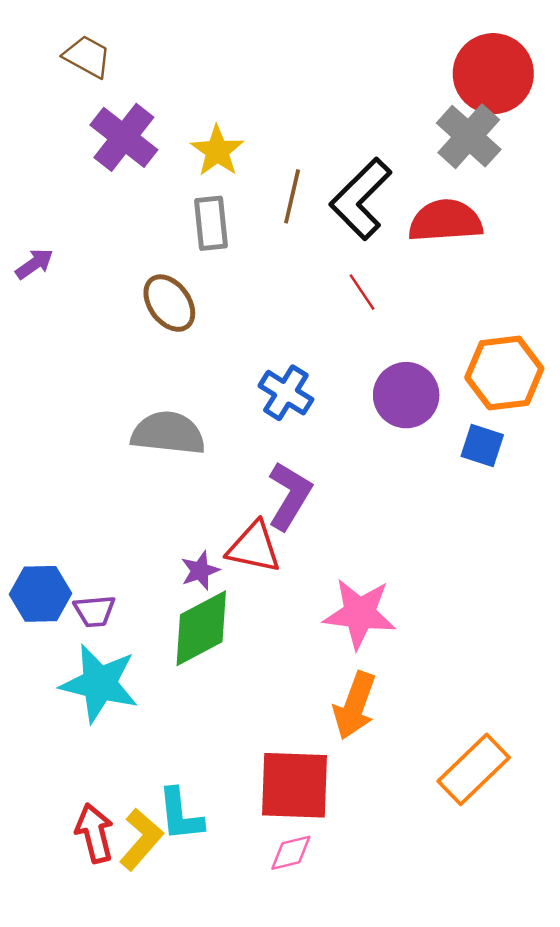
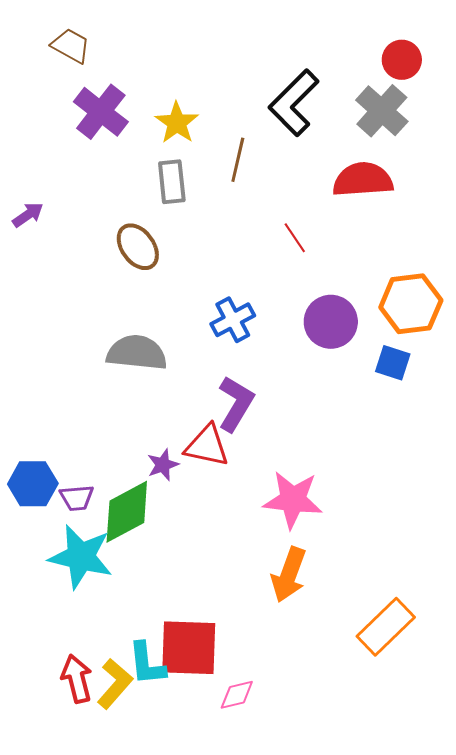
red circle: (493, 74) -> (402, 60), size x0.6
black L-shape: (361, 199) -> (294, 103), moved
blue cross: (286, 393) -> (233, 320), turned 30
green diamond: (201, 628) -> (127, 512), moved
red square: (294, 785) -> (189, 648), moved

